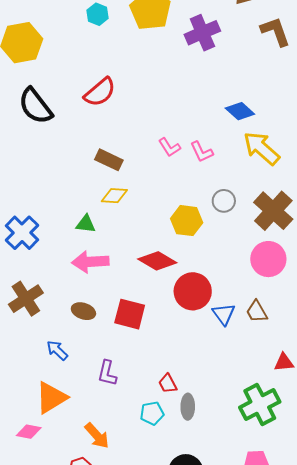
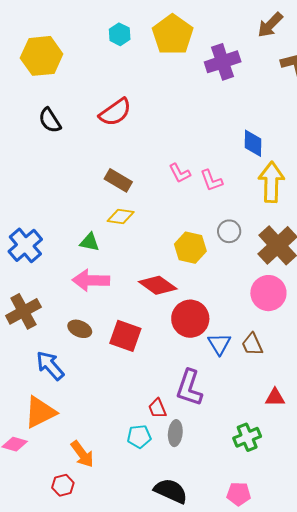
black semicircle: (35, 106) -> (50, 120), size x0.7
blue diamond: (240, 111) -> (253, 143), turned 44
yellow arrow: (262, 148) -> (271, 182), turned 45
blue arrow: (57, 350) -> (50, 366), size x1.4
purple L-shape: (107, 373) -> (189, 388), moved, size x1.4
green cross: (260, 405) -> (247, 437), size x0.7

